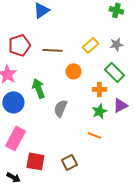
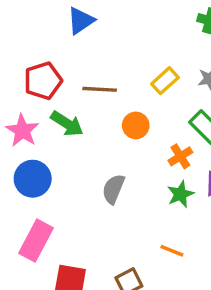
green arrow: (38, 88) -> (67, 124), moved, turned 144
orange cross: (99, 89) -> (180, 156), turned -32
orange line: (94, 135) -> (172, 251), moved

